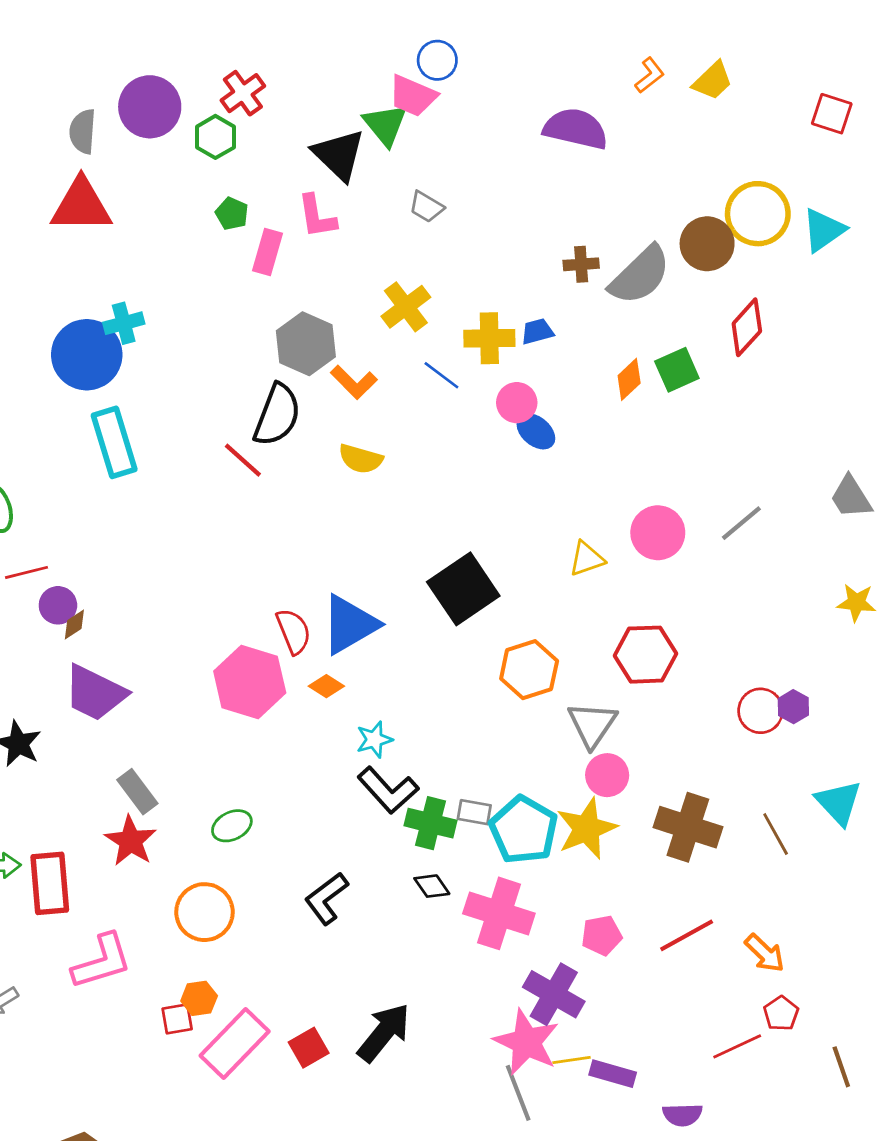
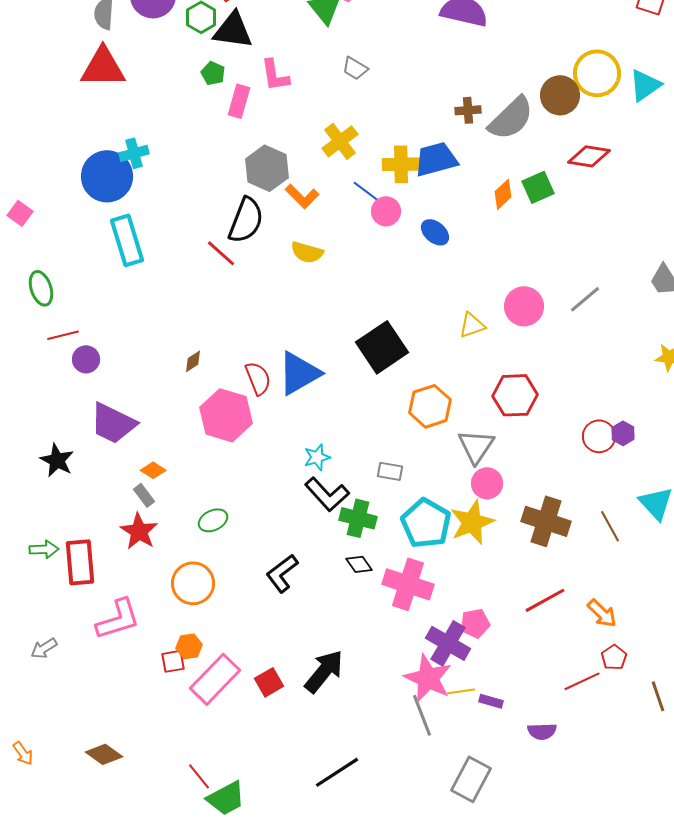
black triangle: (339, 155) -> (233, 30), moved, turned -36
red diamond: (747, 327) -> (589, 156), turned 57
blue trapezoid: (537, 331) -> (436, 159), size x1.8
pink circle: (517, 403) -> (386, 211), moved
brown diamond: (74, 624) -> (193, 361), moved
orange diamond: (326, 686) -> (153, 470), moved
gray rectangle: (137, 792) -> (144, 495), size x0.7
gray rectangle: (474, 812) -> (390, 471), moved
pink pentagon: (602, 935) -> (475, 623), moved
purple rectangle: (613, 1074) -> (491, 701), size x0.7

